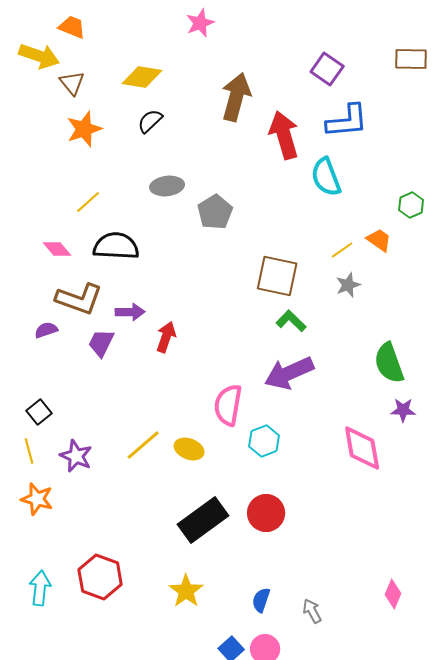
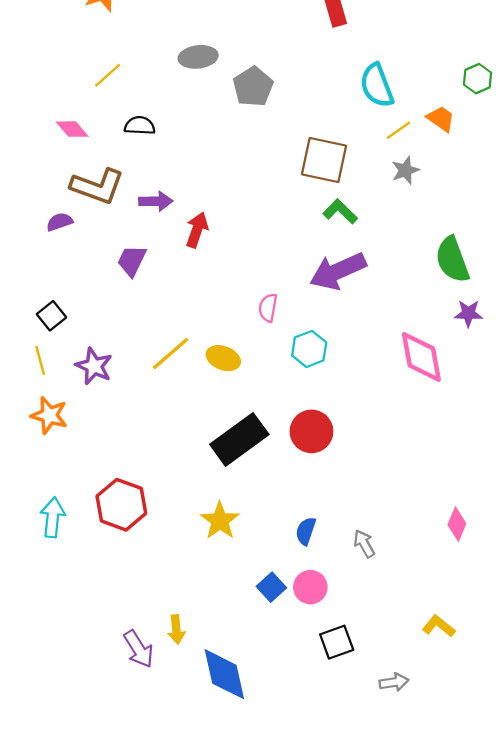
cyan semicircle: (326, 177) -> (377, 86), moved
black semicircle: (116, 246) -> (140, 126), size x0.6
purple trapezoid: (101, 343) -> (132, 261), moved
pink semicircle: (228, 405) -> (268, 308), size x0.6

